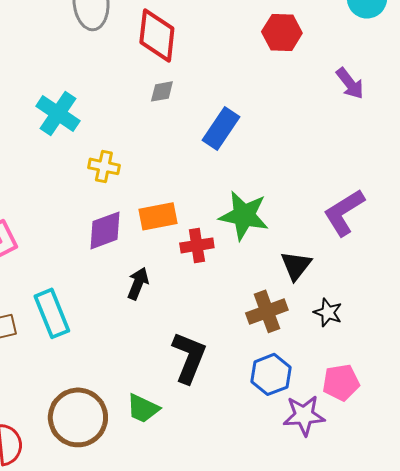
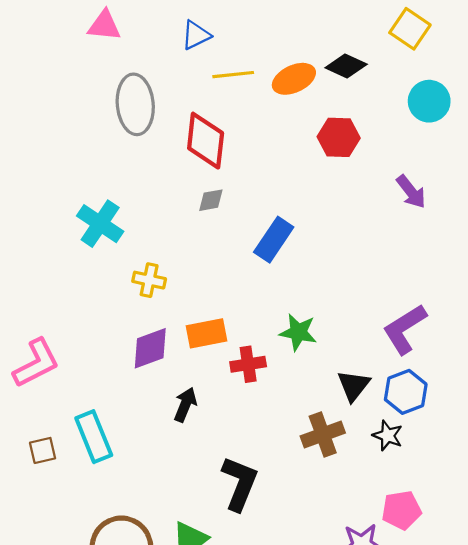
green star: (244, 215) -> (298, 332), size x0.7
blue hexagon: (271, 374) -> (406, 392), moved

